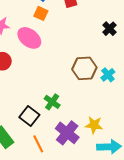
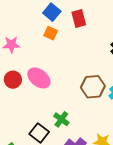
pink ellipse: (29, 38) -> (39, 78), moved

